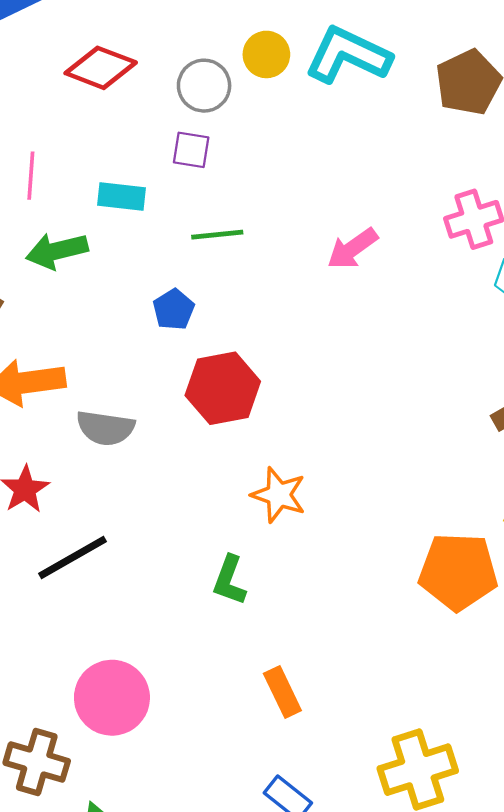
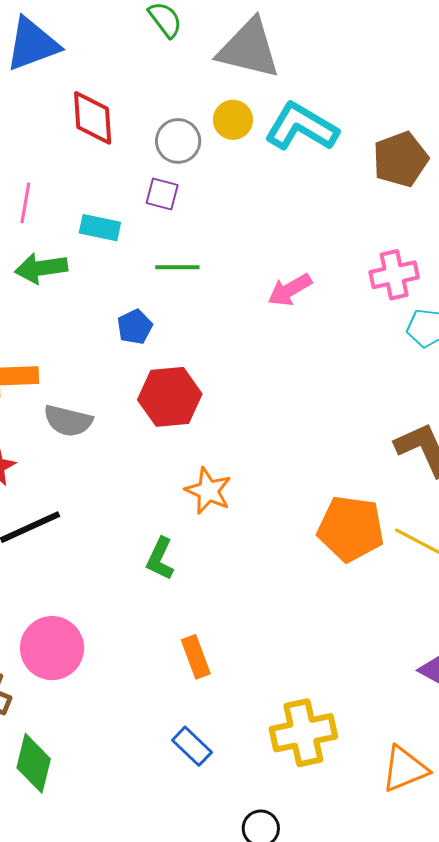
red diamond: (101, 68) -> (93, 118), turned 60
orange pentagon: (458, 572) -> (351, 529), moved

